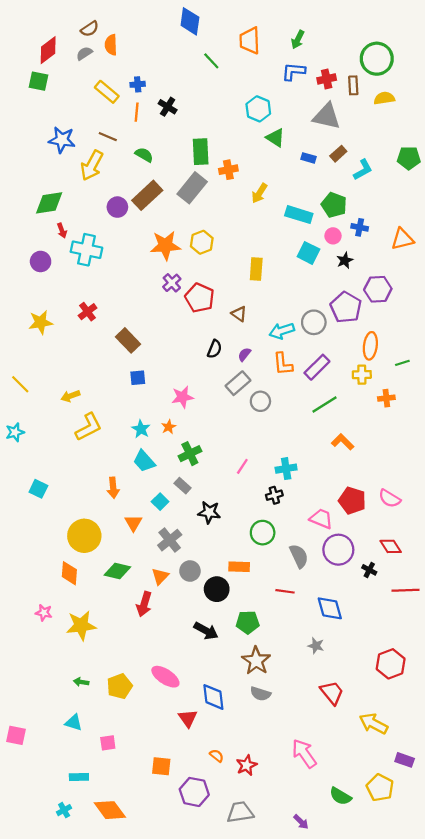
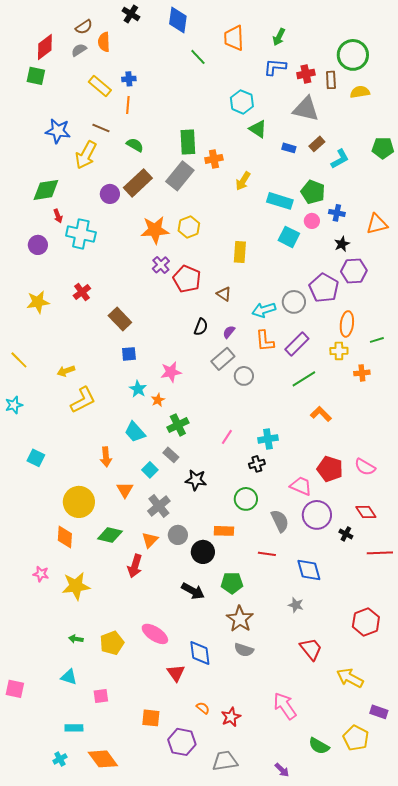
black cross: (168, 107) -> (131, 14), moved
black star: (345, 260) -> (342, 244), moved
cyan star: (141, 429) -> (138, 389), moved

